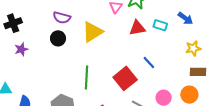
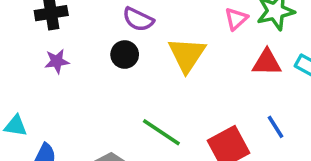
yellow triangle: (92, 32) -> (187, 55), turned -35
green line: (86, 77) -> (161, 132), turned -70

